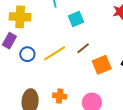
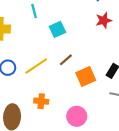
orange cross: (60, 96) -> (41, 101), moved

